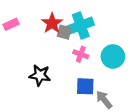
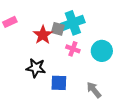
red star: (52, 23) -> (43, 35), moved
blue square: (85, 86) -> (59, 83), moved

